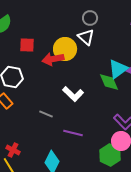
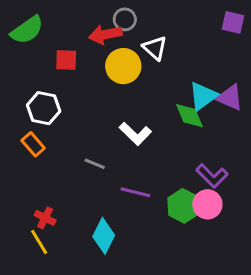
gray circle: (90, 18) -> (125, 19), moved
red arrow: (53, 59) -> (105, 34), moved
green hexagon: (110, 155) -> (183, 206), moved

